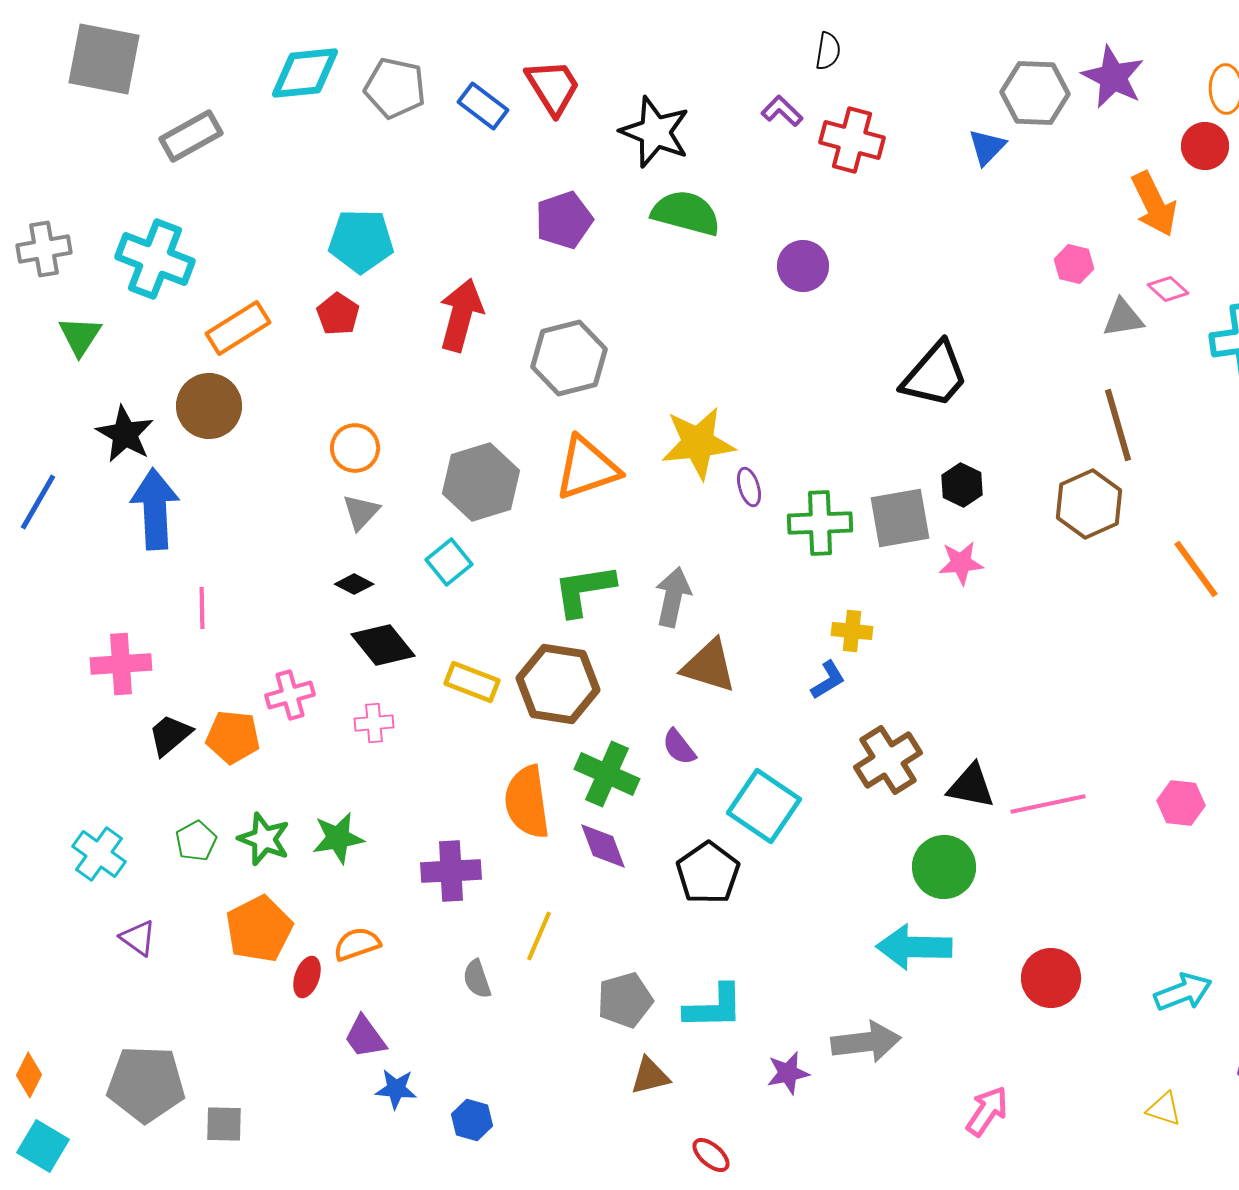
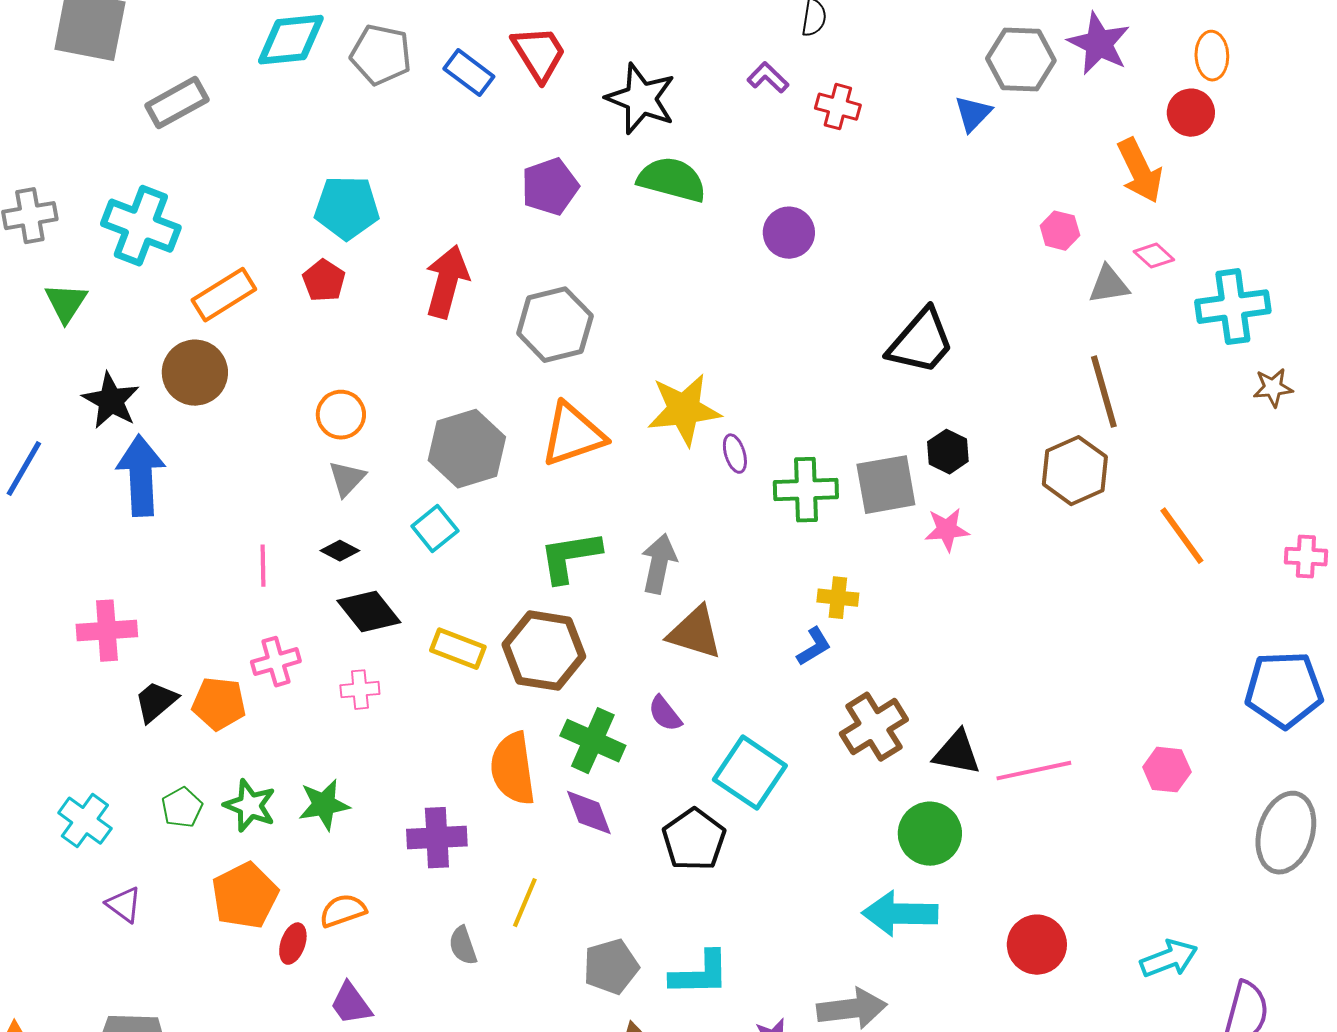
red cross: (852, 140) -> (838, 107), size x0.7
pink line: (202, 608) -> (263, 566), moved

